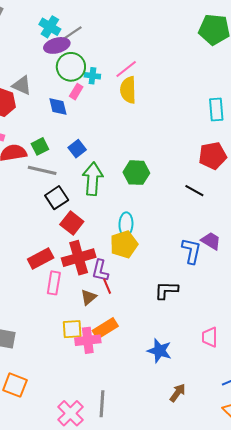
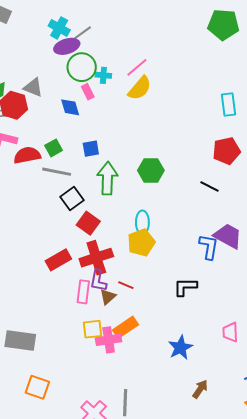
yellow semicircle: (128, 90) -> (140, 88), turned -136
pink rectangle: (76, 92) -> (88, 92), turned -56
blue square: (77, 149) -> (91, 149), turned 30
purple trapezoid: (211, 241) -> (228, 236), size x1.4
purple L-shape: (100, 271) -> (98, 280), moved
pink rectangle: (54, 283) -> (83, 292), moved
red line: (107, 286) -> (126, 285), turned -42
blue star: (159, 351) -> (180, 348), turned 30

